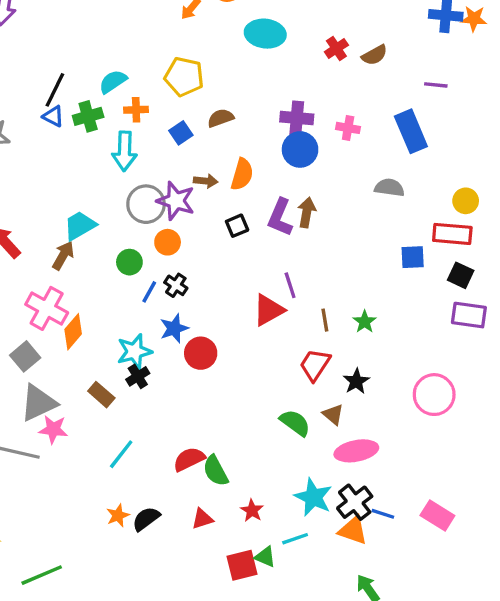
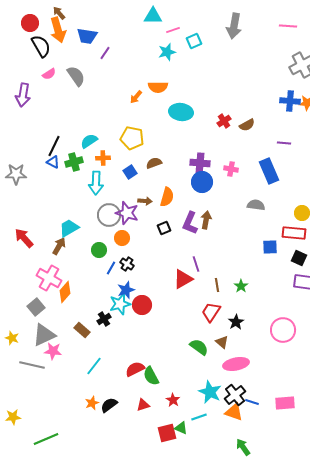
cyan star: (134, 352) -> (120, 304), moved
pink rectangle: (437, 515) -> (285, 403), turned -36

